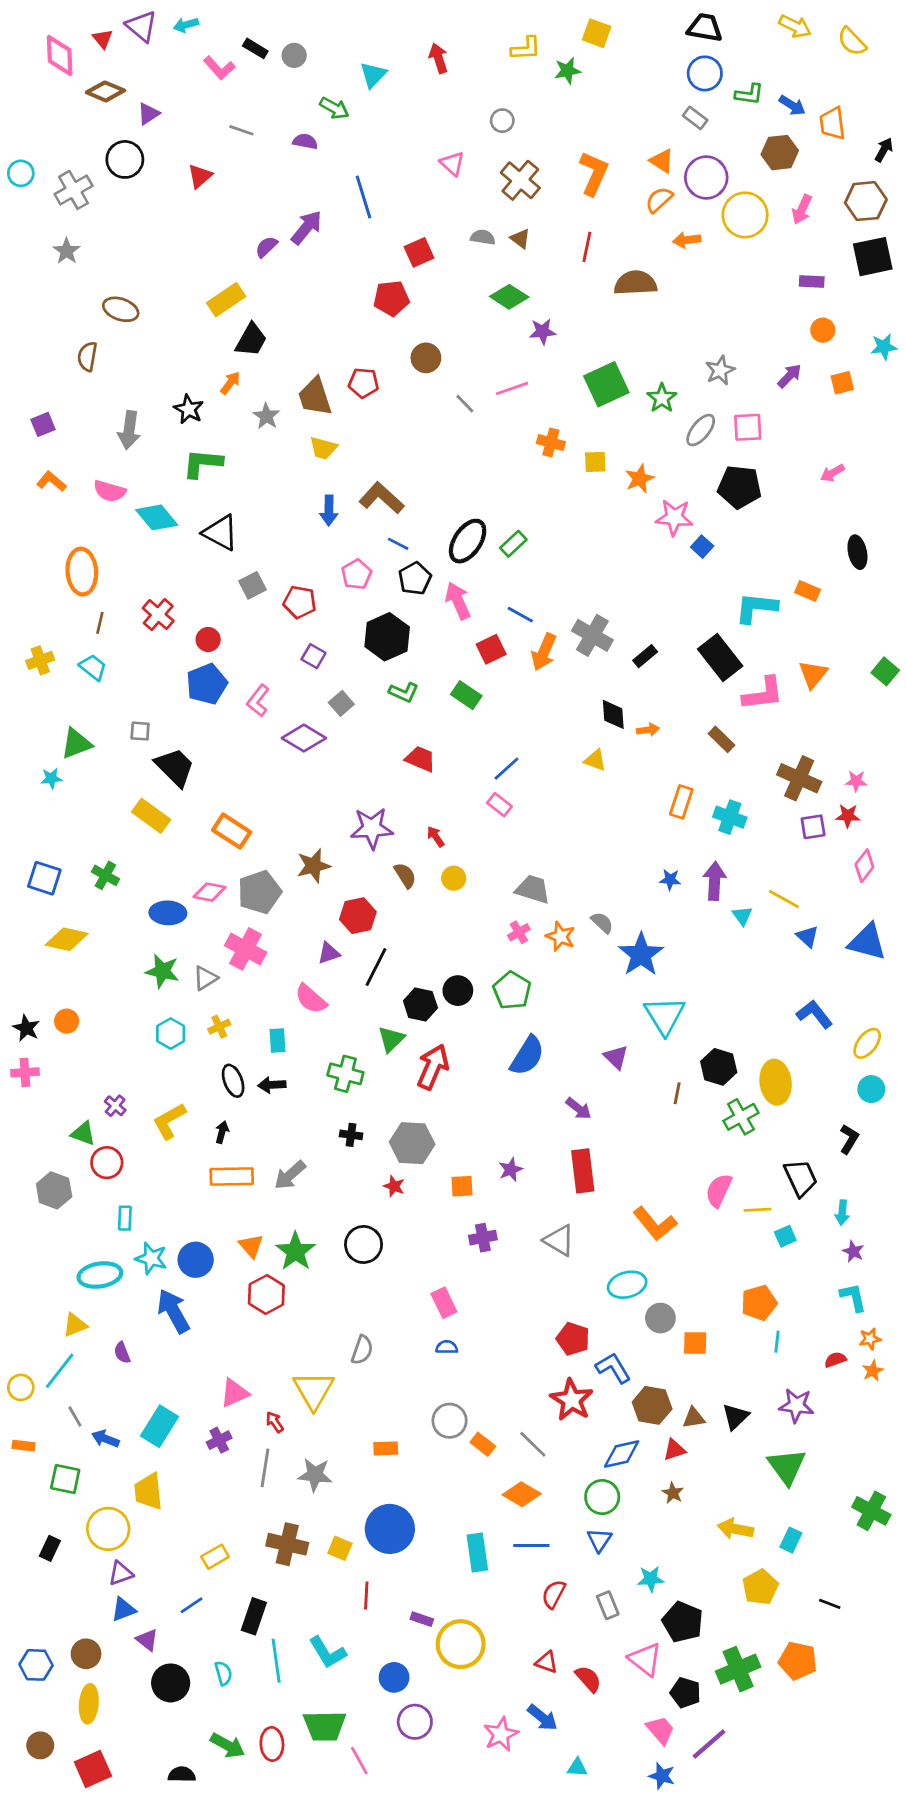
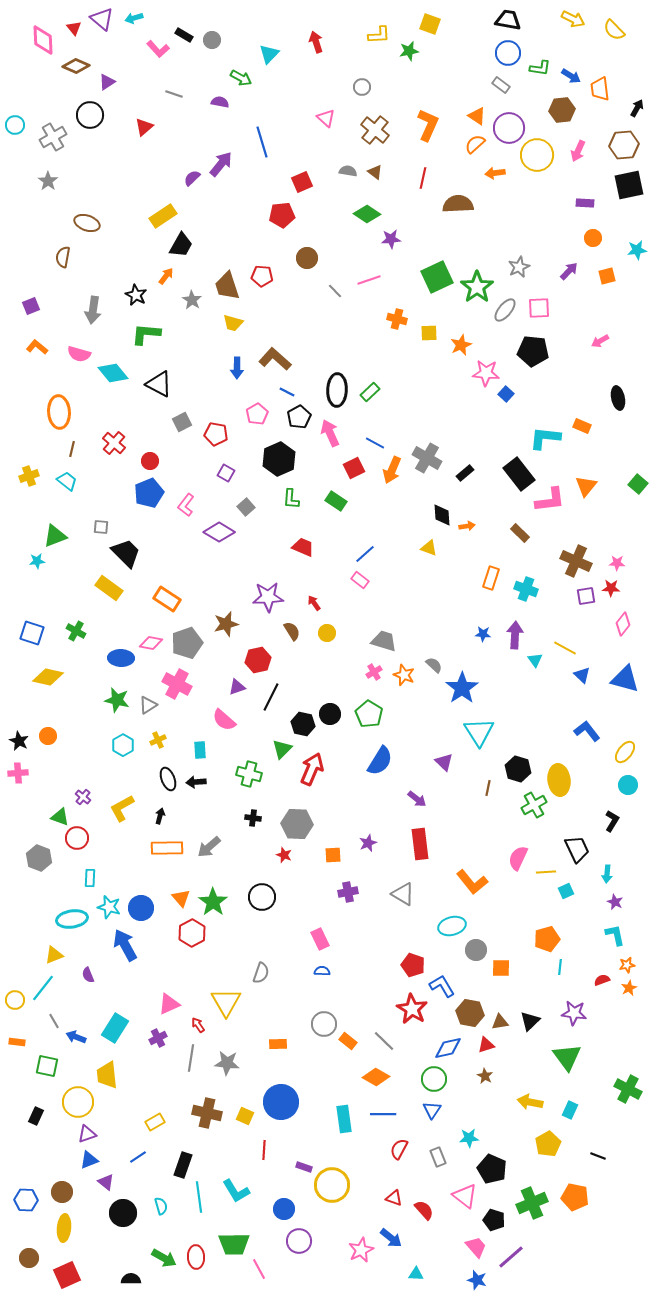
green star: (662, 398) -> (477, 287), size x1.5
black ellipse: (468, 541) -> (337, 390), turned -32
green L-shape: (404, 692) -> (291, 499), turned 70

